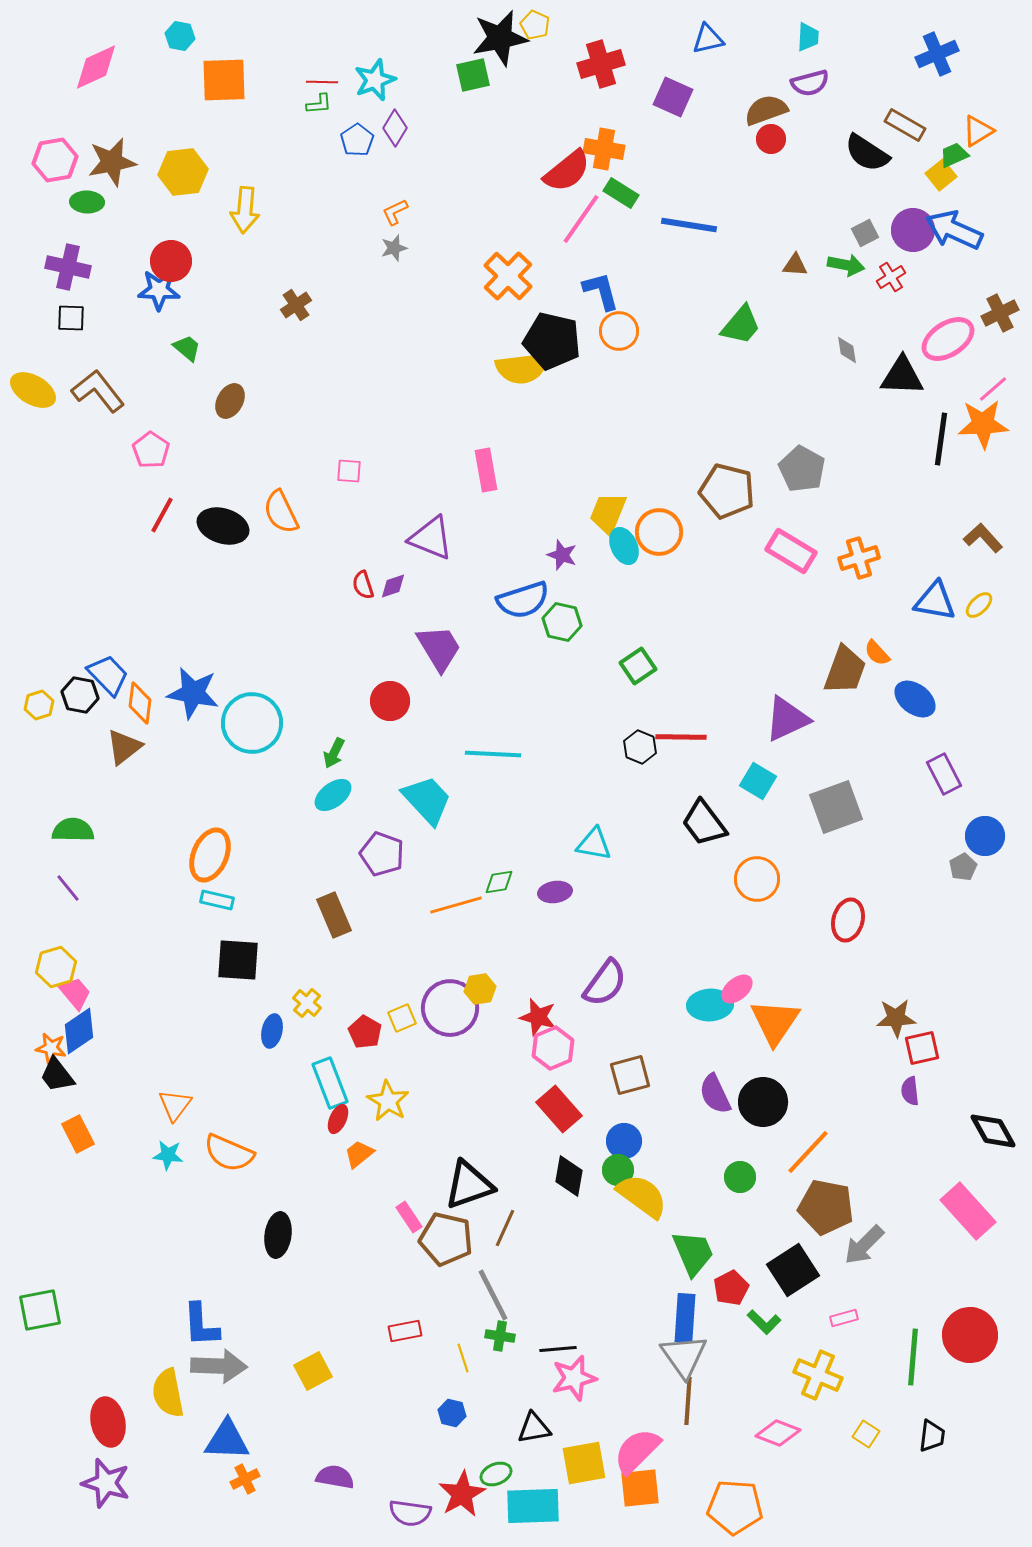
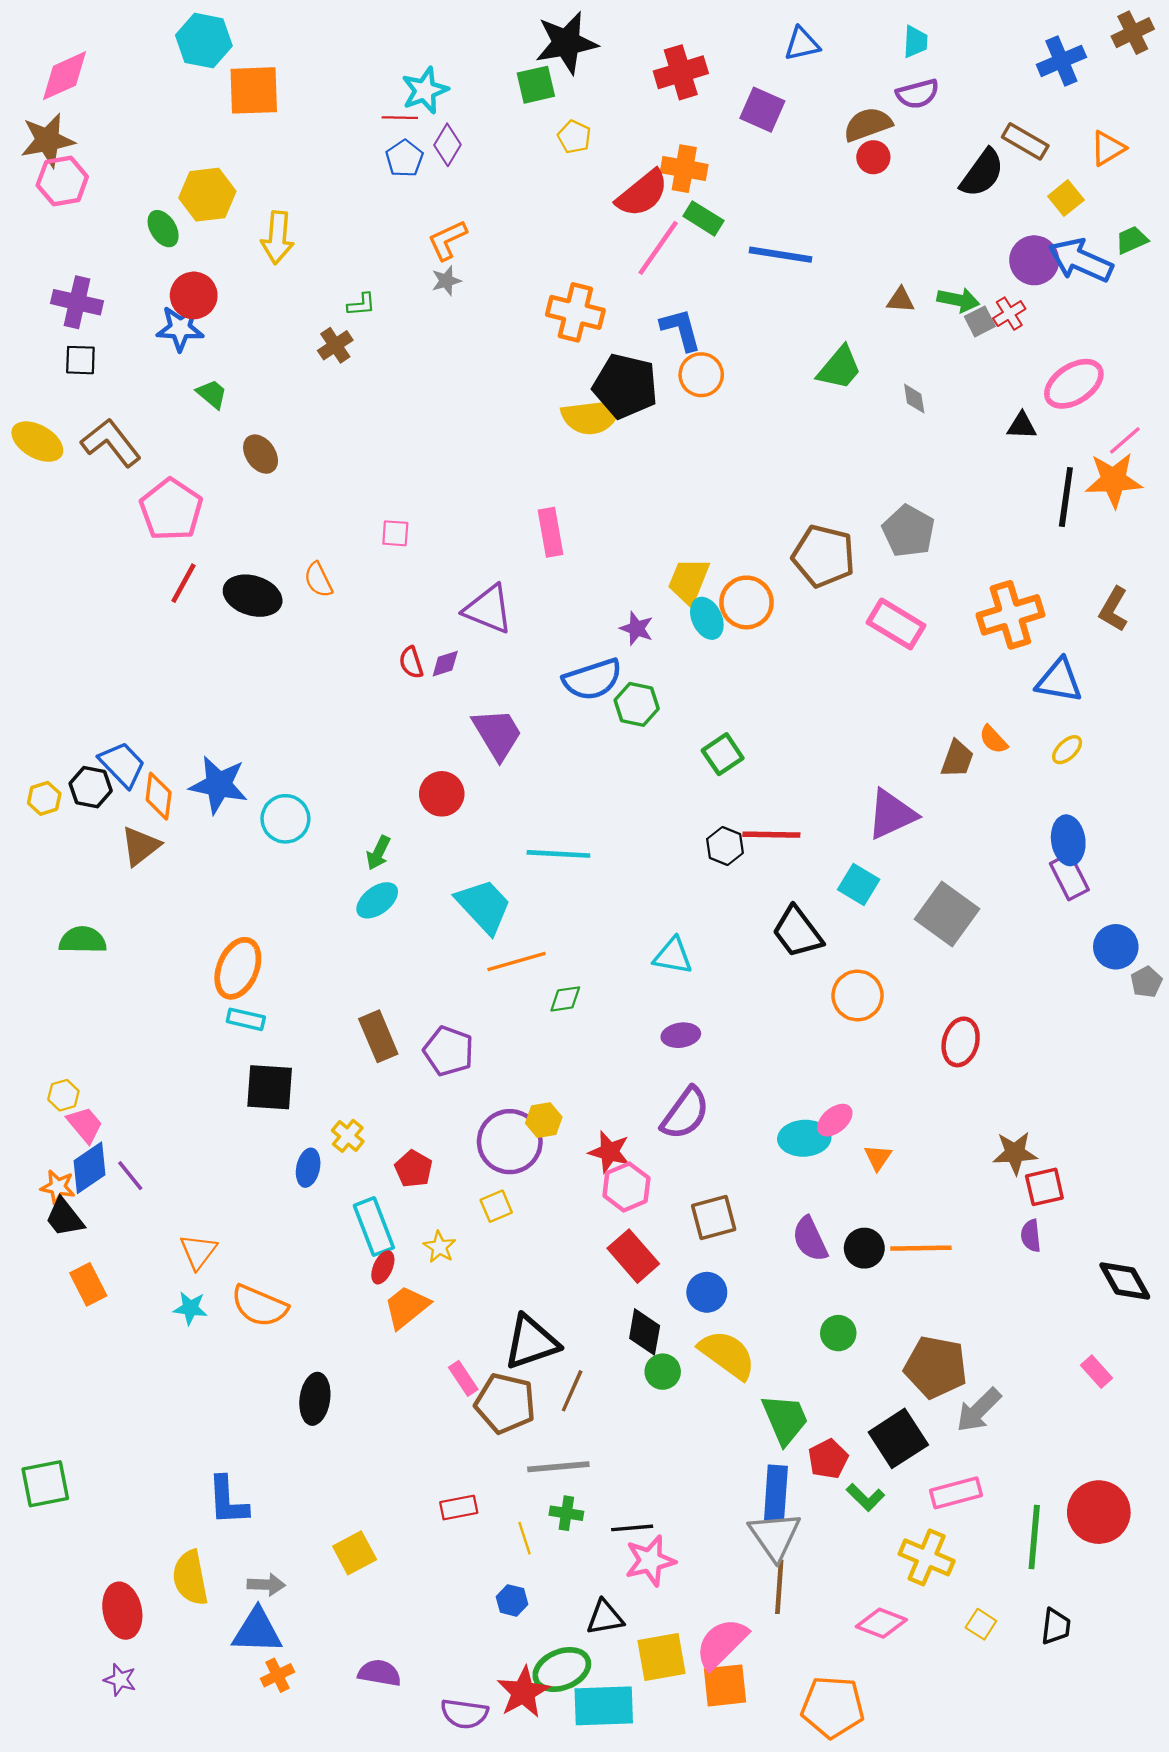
yellow pentagon: (535, 25) -> (574, 137), moved
cyan hexagon: (180, 36) -> (204, 41), size x1.6
pink diamond: (96, 67) -> (65, 76), moved
red line: (322, 82) -> (400, 118), moved
green L-shape: (319, 104) -> (361, 305), moved
black semicircle: (867, 153) -> (982, 173), turned -87
green trapezoid: (954, 155) -> (1132, 240), moved
brown star: (112, 162) -> (48, 140), moved
green ellipse: (87, 202) -> (163, 229), moved, turned 56
orange L-shape: (395, 212) -> (447, 240), size x1.4
gray square: (865, 233) -> (980, 321), moved
orange cross: (508, 276) -> (575, 312), turned -30
brown cross: (1000, 313) -> (1133, 33), moved
gray diamond: (847, 350) -> (914, 399), moved
black triangle: (902, 376) -> (1022, 426), size x0.6
brown ellipse: (230, 401) -> (261, 454), turned -64
pink pentagon: (151, 450) -> (171, 510), size x1.5
orange semicircle: (281, 512) -> (318, 580), size x0.7
brown L-shape: (983, 538) -> (1114, 609), turned -108
orange cross: (859, 558) -> (1010, 615), moved, size x1.4
yellow ellipse: (979, 605) -> (1067, 750), moved
brown trapezoid: (845, 670) -> (957, 759), size x0.7
blue ellipse: (915, 699) -> (1068, 840), moved, turned 45
cyan circle: (252, 723) -> (285, 819), size x0.7
gray square: (836, 807) -> (947, 914), turned -34
purple pentagon: (382, 854) -> (449, 1051), moved
gray pentagon: (963, 867) -> (1146, 982), moved
purple line: (68, 888) -> (130, 1176), moved
purple ellipse: (555, 892) -> (681, 1035), moved
orange line: (456, 905) -> (517, 962), moved
yellow hexagon: (56, 967) -> (63, 1095), size x0.7
yellow square: (402, 1018) -> (496, 1206), moved
orange triangle: (775, 1022) -> (878, 1158), size x0.5
yellow star: (388, 1101) -> (440, 1247), size x0.7
black circle: (763, 1102) -> (864, 1248), size x0.7
orange line: (808, 1152) -> (921, 1248), moved, turned 46
orange trapezoid: (359, 1154) -> (407, 1307), size x1.4
green circle: (618, 1170) -> (663, 1372), moved
pink rectangle: (968, 1211) -> (1097, 1372), size x0.5
gray line: (493, 1295) -> (558, 1467), turned -68
pink rectangle: (844, 1318) -> (956, 1493), size x1.6
gray arrow: (219, 1366) -> (266, 1585), moved, size x0.6
green ellipse: (496, 1474) -> (562, 1670), size x1.6
purple star: (106, 1483) -> (120, 1680), size x0.6

